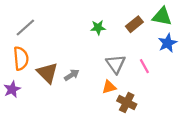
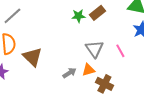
brown rectangle: (134, 24) -> (97, 13), moved
gray arrow: (72, 75) -> (69, 73), moved

